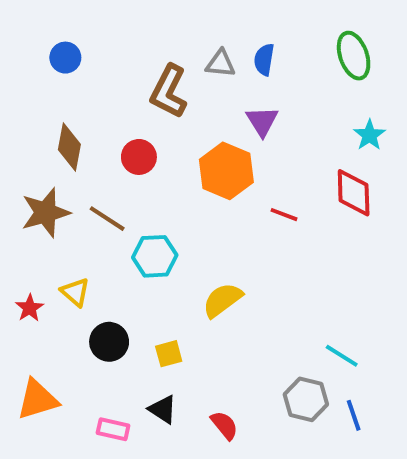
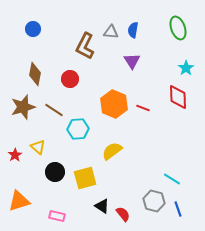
orange hexagon: (226, 171) -> (114, 104), moved
yellow square: (169, 354) -> (85, 178), size x1.6
black triangle: (163, 409) -> (102, 206), moved
red semicircle: (224, 425) -> (123, 214), moved

